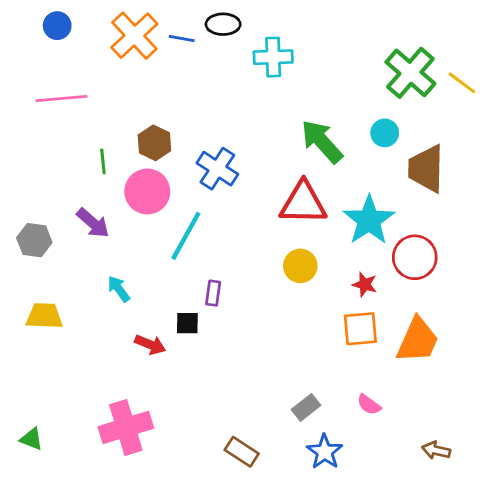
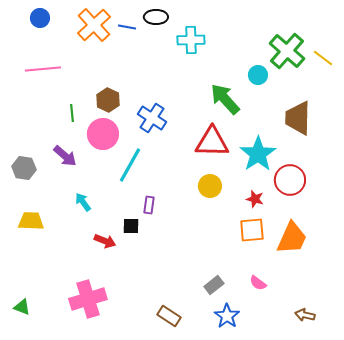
cyan circle: (385, 133) -> (258, 75), moved

